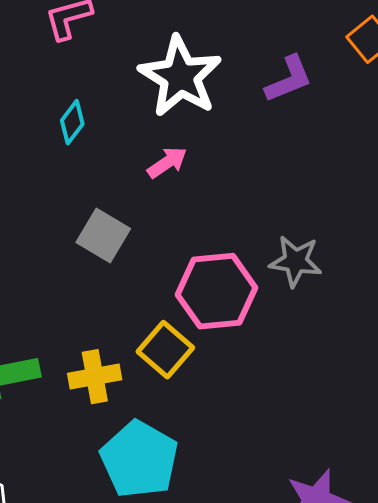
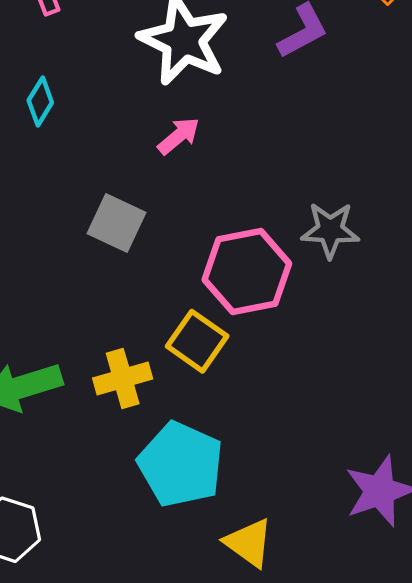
cyan diamond: (72, 122) -> (40, 102), moved

